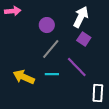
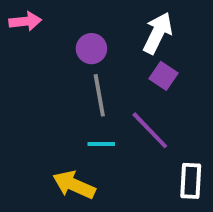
gray line: (51, 49) -> (99, 95), turned -50
yellow arrow: (24, 77) -> (74, 185), moved

